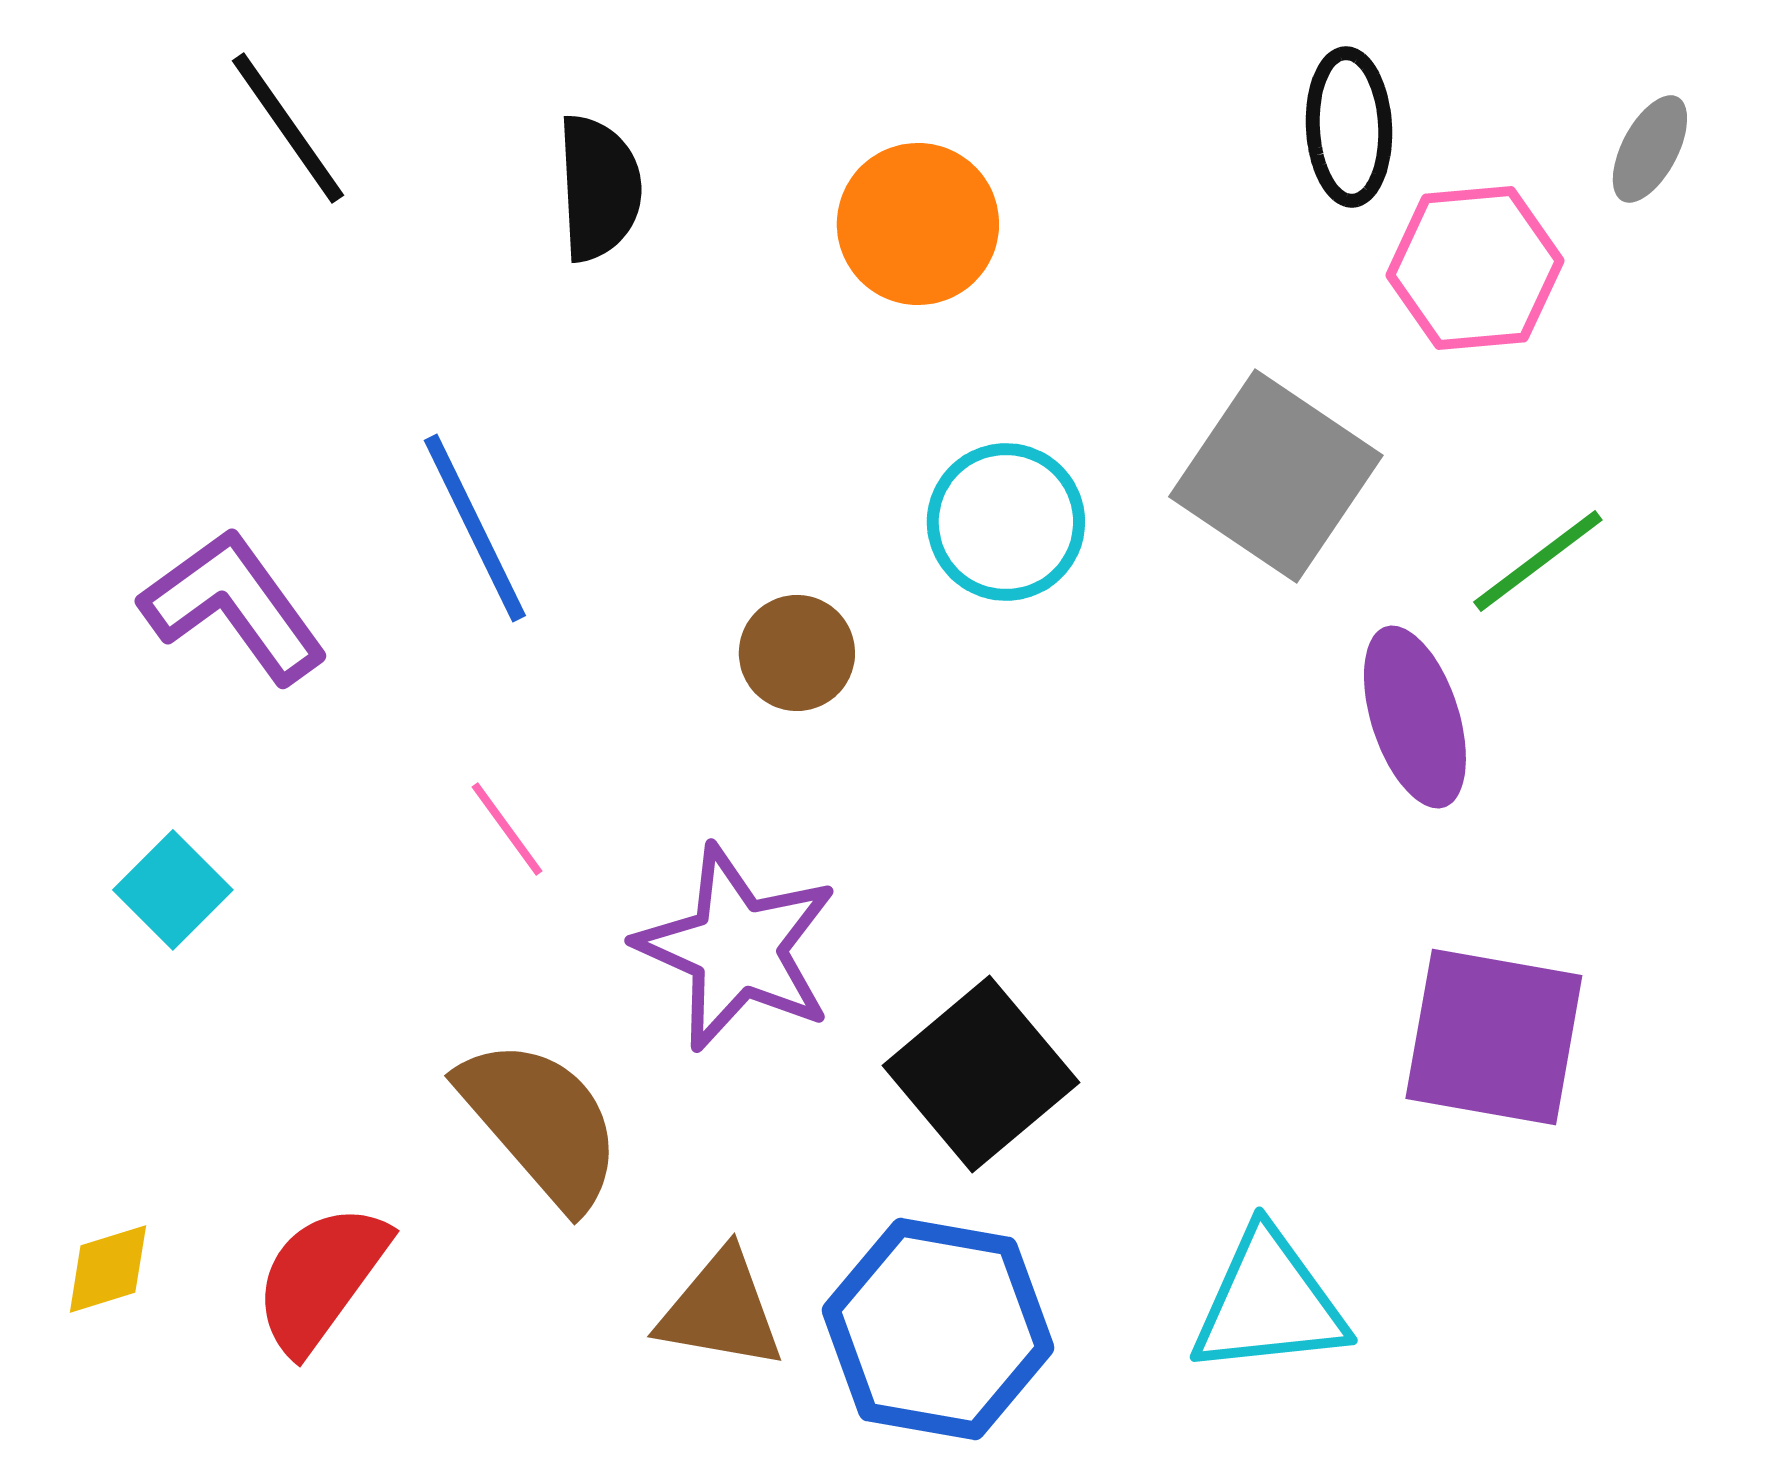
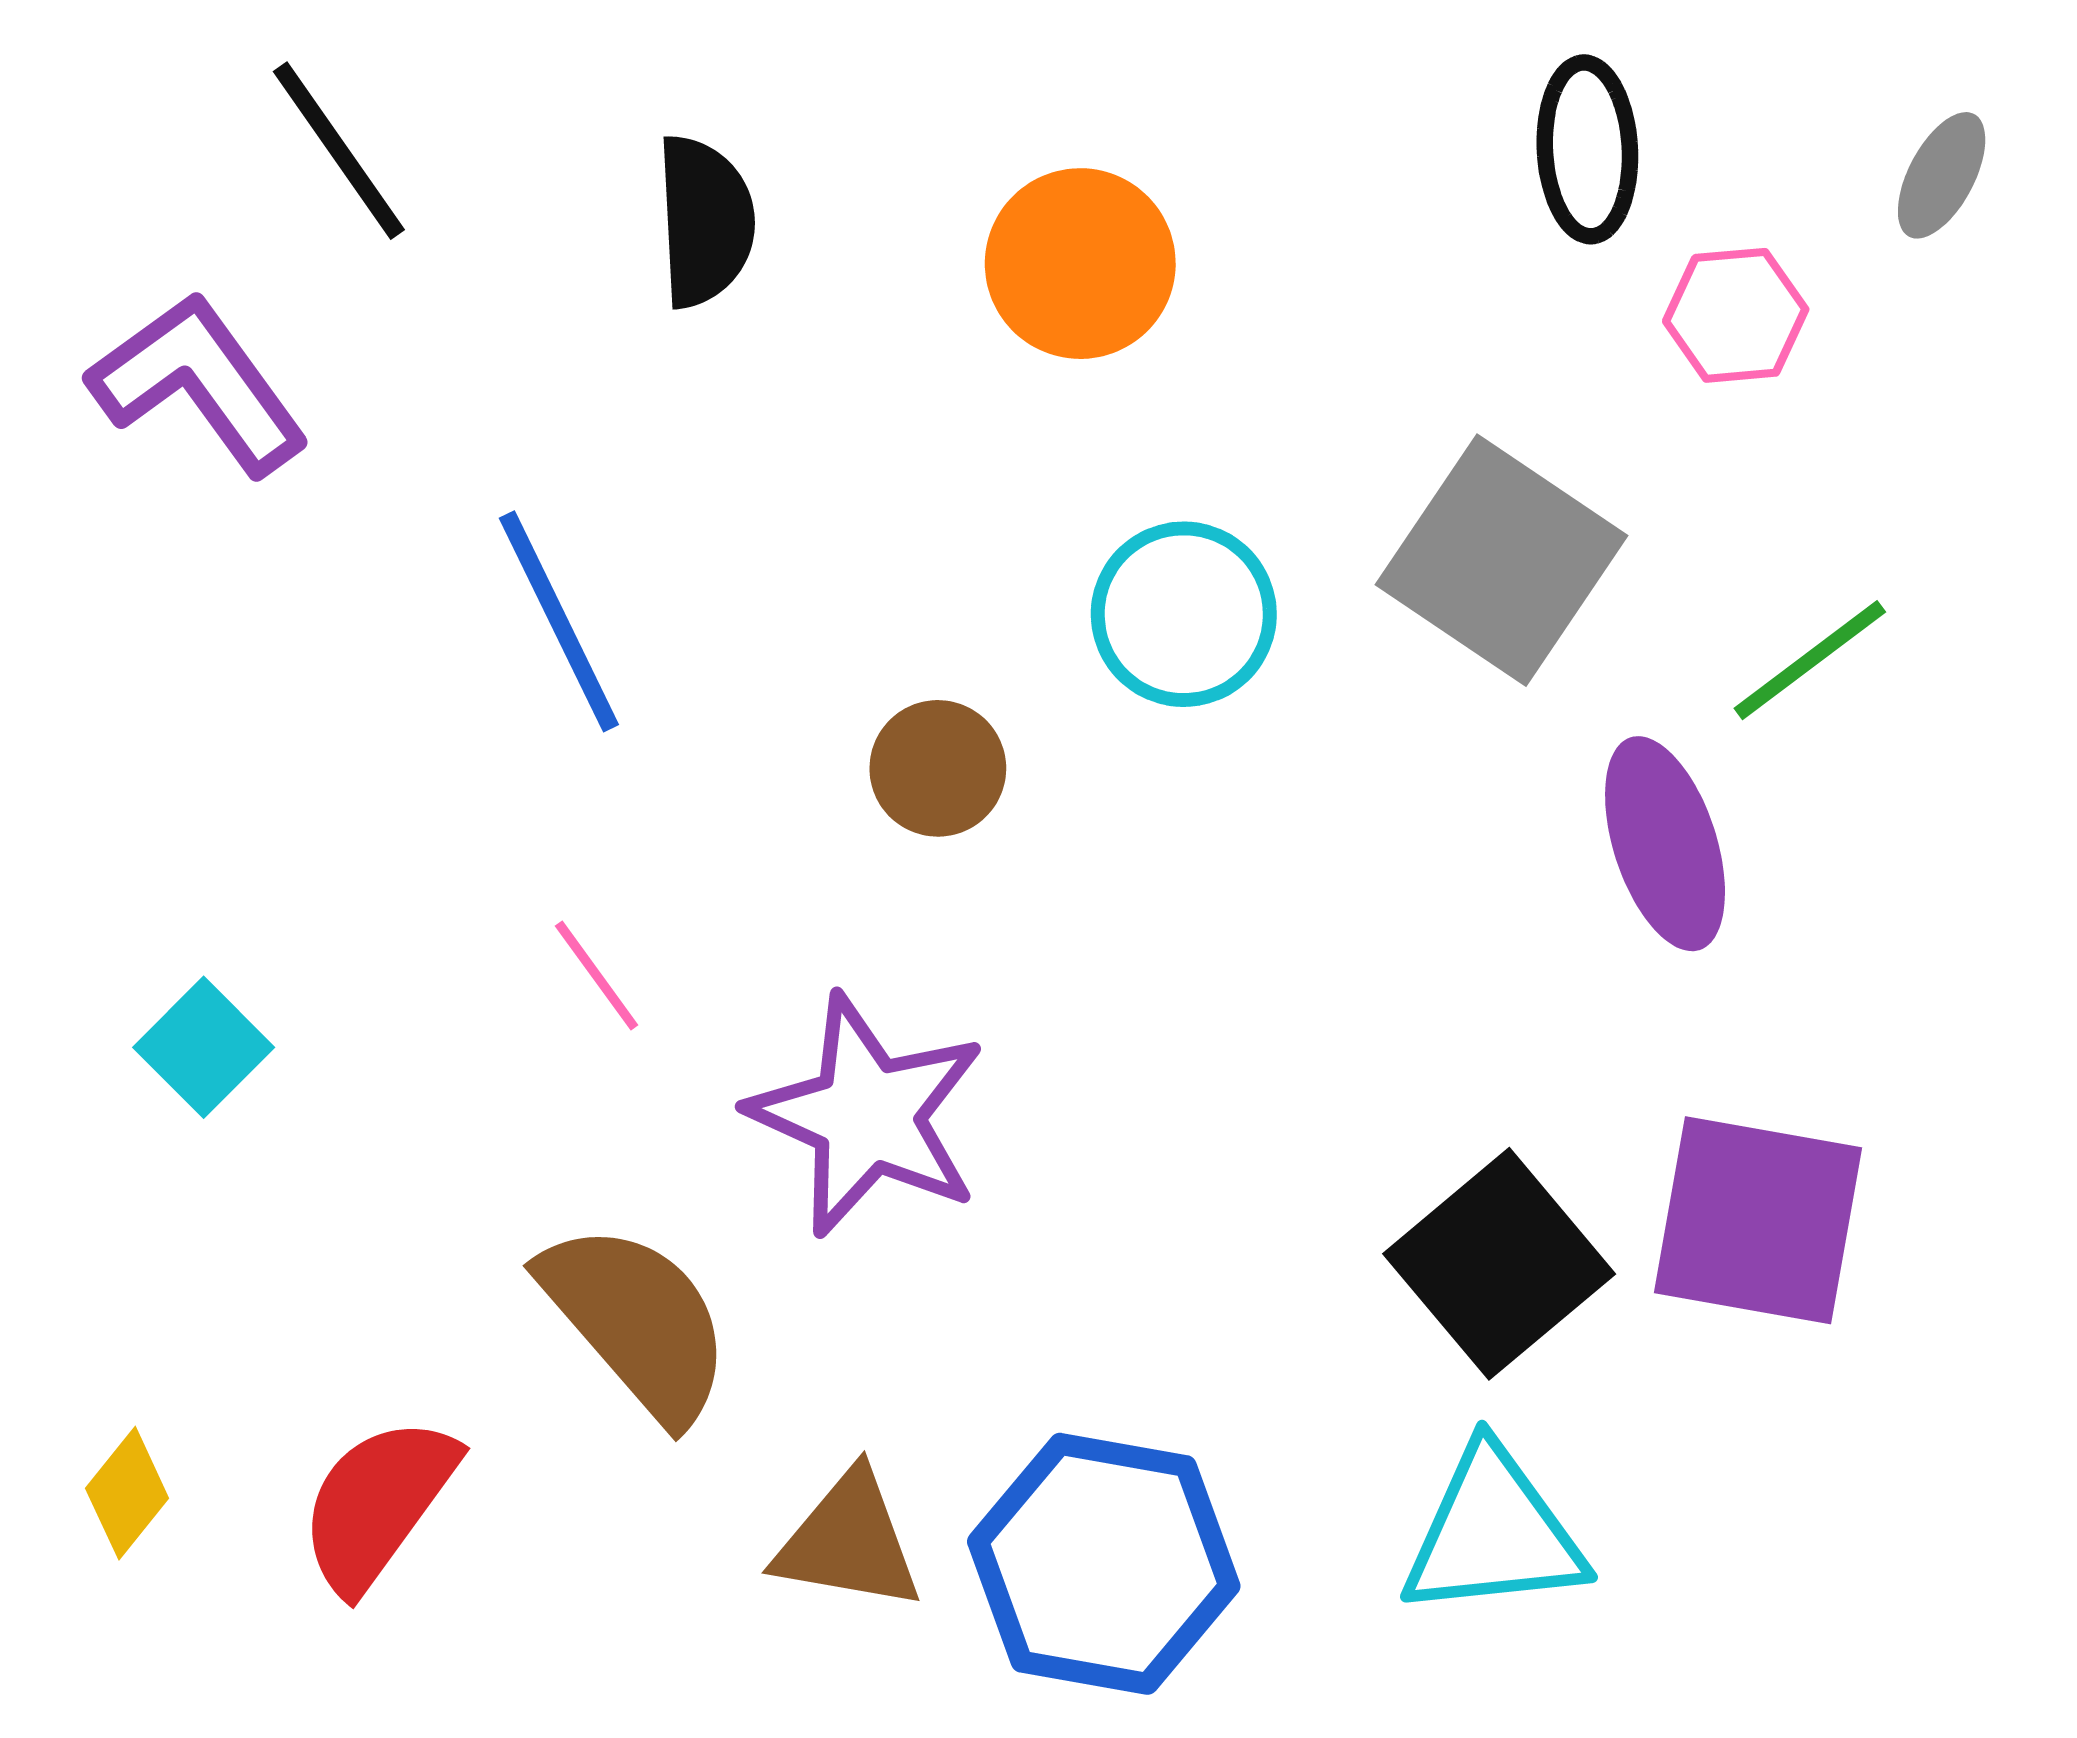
pink hexagon: (1475, 268) -> (1736, 315), size x0.7
purple L-shape: (234, 606) -> (199, 384), moved
black square: (981, 1074) -> (1499, 1264), moved
yellow diamond: (108, 1269) -> (127, 1493), turned -34

